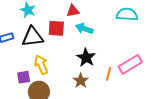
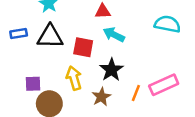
red square: (56, 28) -> (83, 47), moved
yellow arrow: (41, 65) -> (74, 78), moved

